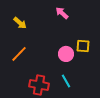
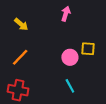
pink arrow: (62, 13) -> (66, 14), turned 64
red cross: (39, 85) -> (18, 90), moved

